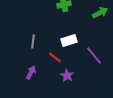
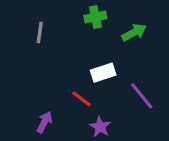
green arrow: (100, 13) -> (134, 32), moved
gray line: (33, 42) -> (40, 32), moved

